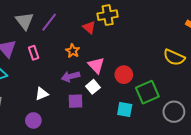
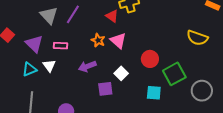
pink rectangle: (34, 53) -> (60, 46), turned -64
pink triangle: (96, 65) -> (118, 41), moved
purple arrow: (70, 76) -> (87, 66), moved
white triangle: (42, 94) -> (49, 66), moved, turned -40

